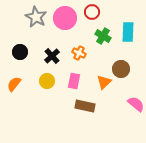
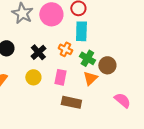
cyan rectangle: (128, 32) -> (81, 31), moved
green cross: (103, 36) -> (87, 58), moved

